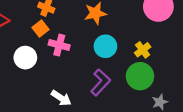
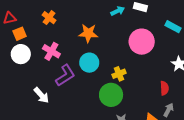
orange square: (41, 28) -> (20, 34), moved
purple L-shape: (101, 82) -> (65, 75), moved

